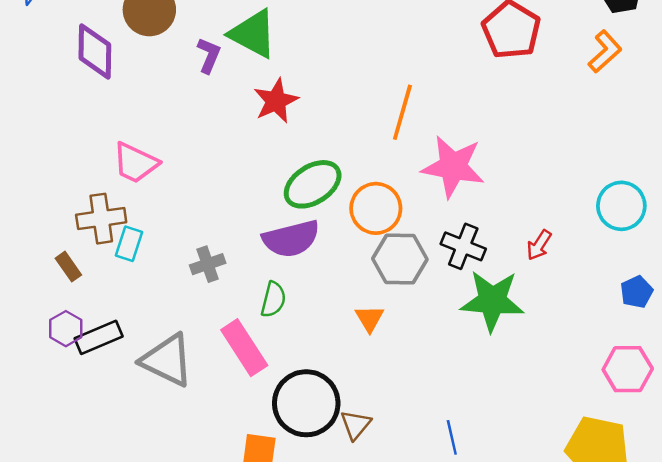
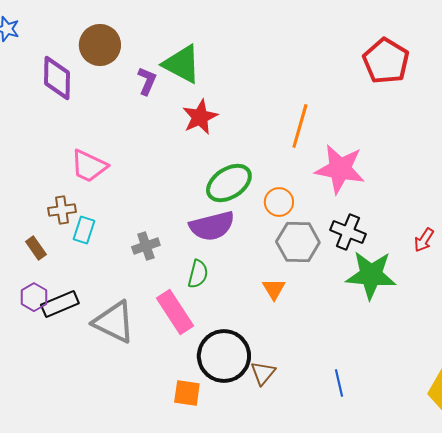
orange circle: (376, 208) -> (279, 202), size x0.7
brown cross: (101, 219) -> (62, 210), size x0.7
red arrow: (539, 245) -> (424, 240), moved

